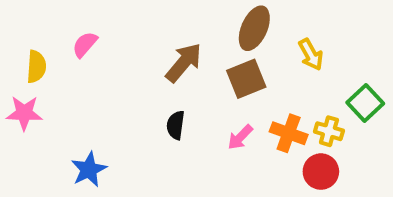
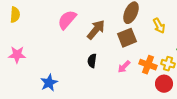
pink semicircle: (85, 44) -> (67, 20), moved, size x1.5
yellow semicircle: (36, 67) -> (15, 15), moved

